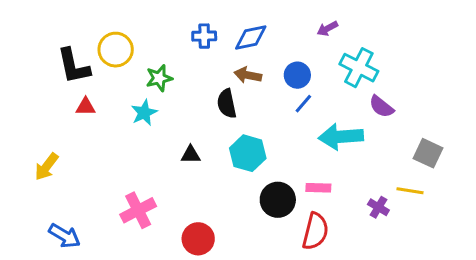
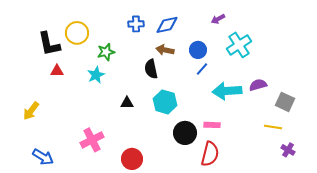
cyan cross: (359, 68) -> (239, 45), turned 30
purple semicircle: (381, 107) -> (258, 85), moved, turned 126
purple cross: (378, 207) -> (288, 150), moved

